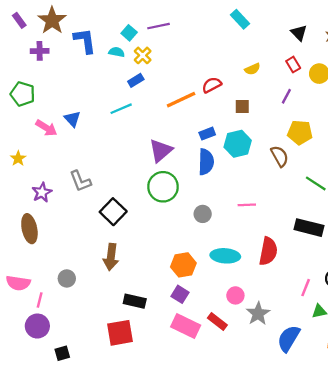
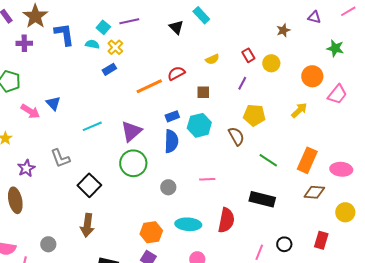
black triangle: (299, 33) -> (176, 27), moved
cyan line: (121, 109) -> (92, 126), moved

